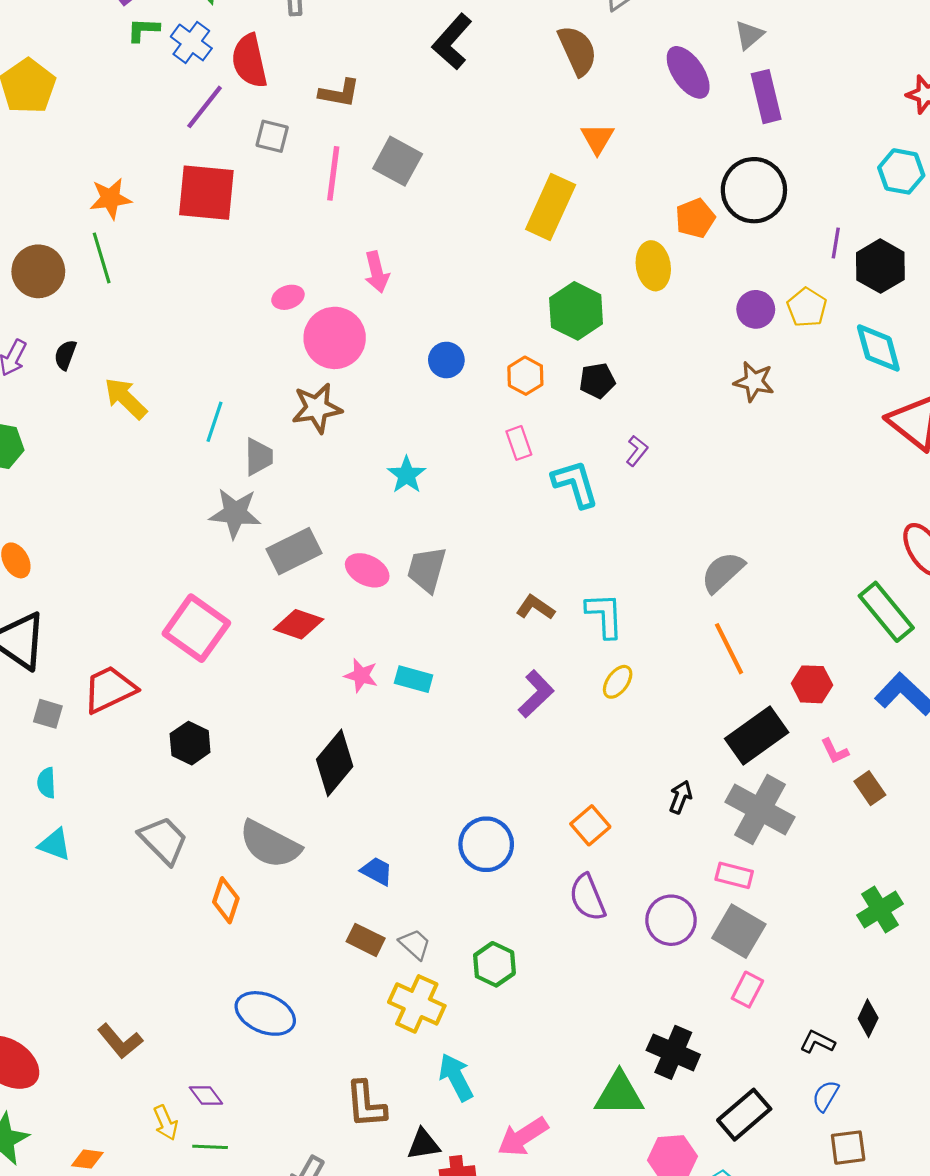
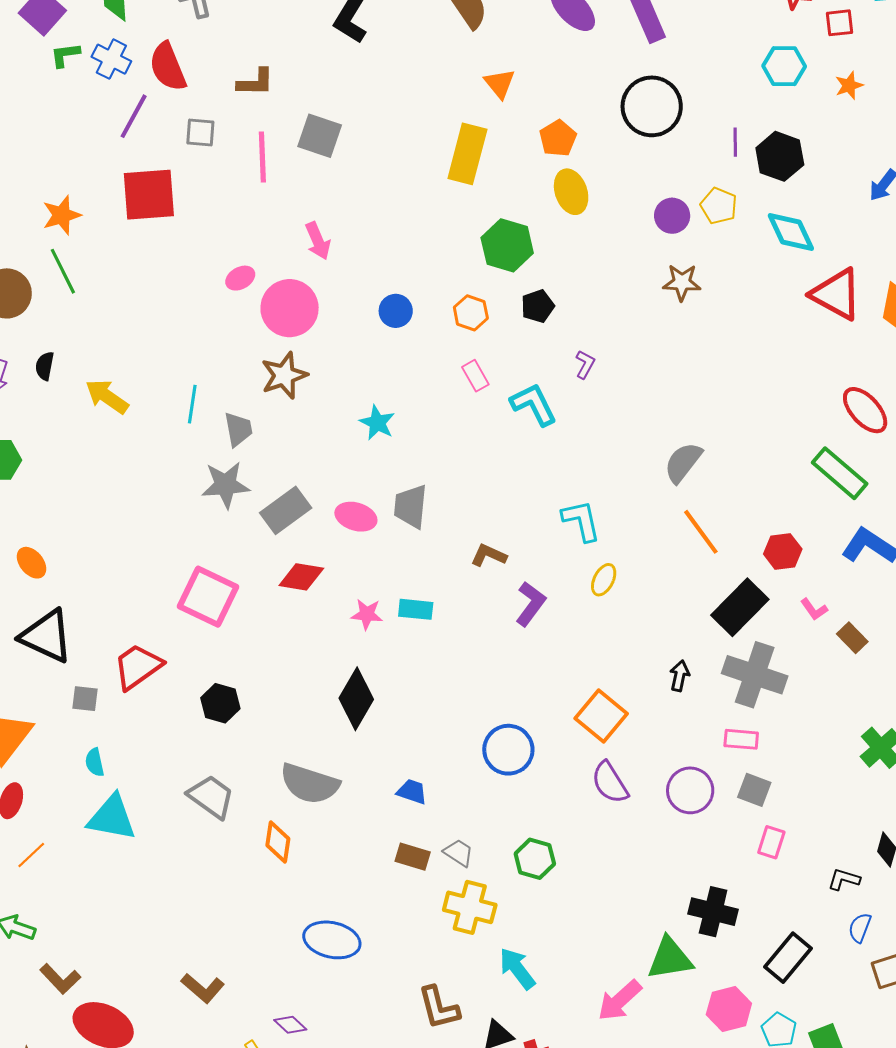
orange pentagon: (695, 218) -> (558, 138), moved
brown L-shape: (535, 607) -> (489, 555), moved
orange square: (590, 825) -> (601, 716), size x1.4
cyan triangle: (55, 844) -> (112, 818), size x1.6
gray square: (739, 931) -> (754, 790), size x0.7
pink arrow: (523, 1137) -> (620, 1000), moved

